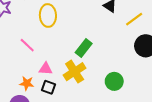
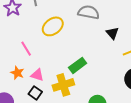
yellow ellipse: (48, 15) -> (53, 26), turned 40
orange star: (27, 83) -> (17, 73), moved

